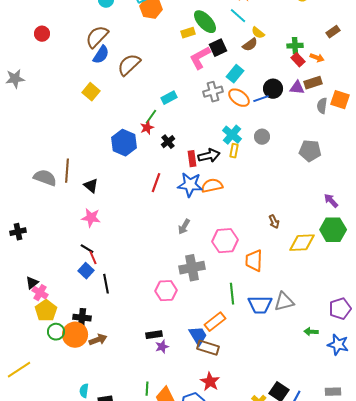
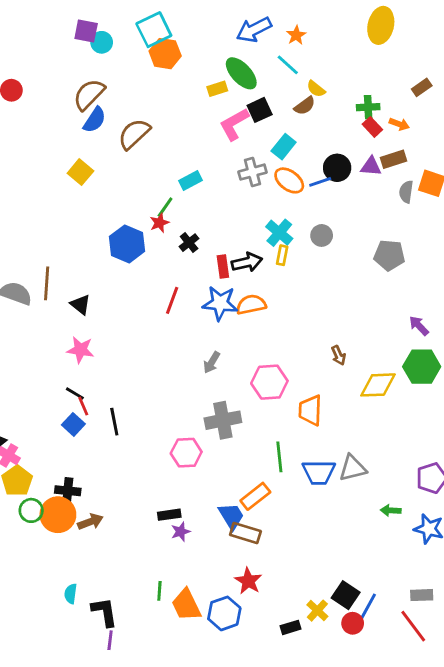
black line: (106, 284) -> (114, 422), moved

